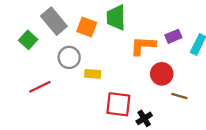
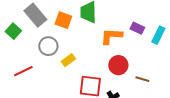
purple rectangle: (173, 36) -> (137, 28), turned 48
yellow rectangle: (93, 74) -> (68, 60), turned -40
red circle: (162, 74) -> (118, 65), moved

